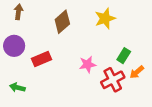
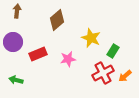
yellow star: (105, 18) -> (91, 38), moved, turned -30
pink star: (88, 64) -> (68, 59), moved
orange arrow: (137, 72) -> (125, 76), moved

